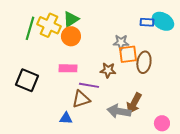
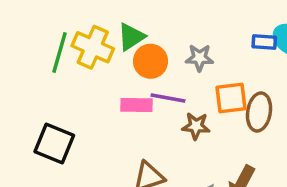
orange circle: (71, 36) -> (150, 61), moved
gray star: (121, 42) -> (200, 58), moved
pink rectangle: (68, 68) -> (136, 105), moved
purple line: (89, 85) -> (168, 98), moved

